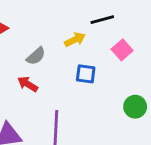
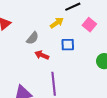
red arrow: (28, 84) -> (42, 55), moved

